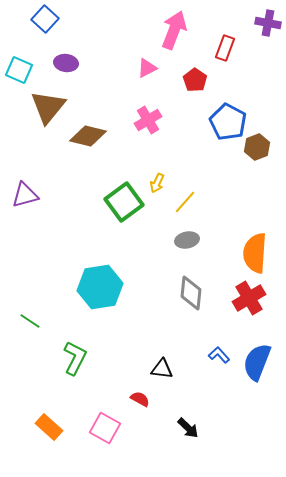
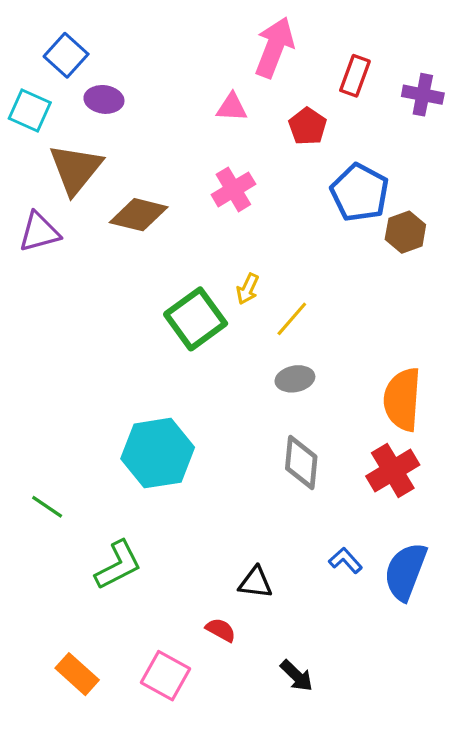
blue square: (45, 19) -> (66, 55), moved
purple cross: (268, 23) -> (423, 95), moved
pink triangle: (147, 68) -> (232, 107), turned 30
purple triangle: (25, 195) -> (39, 232), moved
green L-shape: (75, 358) -> (118, 565), turned 36

